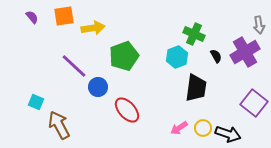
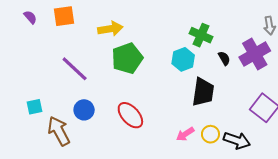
yellow arrow: (93, 28) -> (110, 29), moved
blue circle: (98, 87) -> (84, 110), moved
cyan square: (36, 102) -> (34, 107), turned -35

